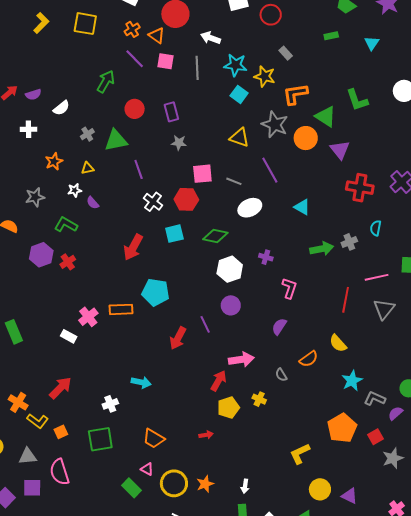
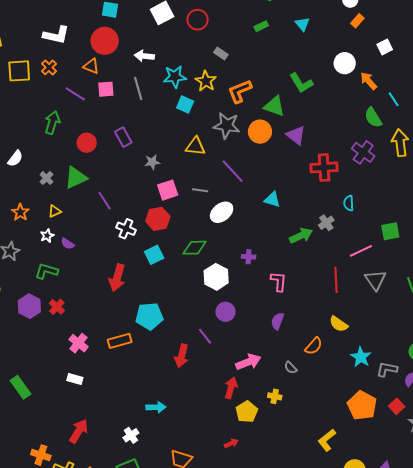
orange cross: (132, 29) -> (49, 67), moved
yellow star: (265, 76) -> (206, 81), turned 30
gray star: (179, 143) -> (152, 162), moved
pink cross: (88, 317) -> (79, 343), moved

